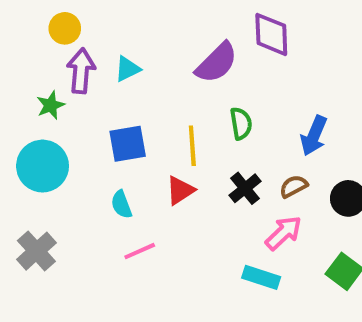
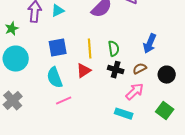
green star: (51, 105) -> (12, 29), moved
green semicircle: (241, 124) -> (114, 49), moved
black cross: (245, 188) -> (116, 70), turned -35
cyan semicircle: (121, 204) -> (55, 78), size x1.5

